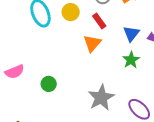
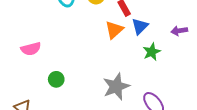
blue triangle: (131, 34) -> (140, 26), moved
green circle: (49, 84) -> (56, 79), moved

